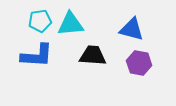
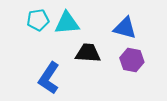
blue L-shape: (37, 56) -> (49, 78), moved, turned 120

